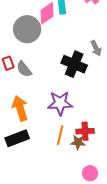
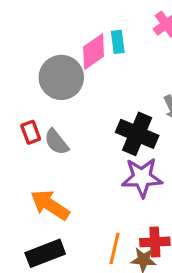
purple star: (60, 103) -> (142, 177), moved
orange arrow: (20, 108) -> (50, 205), turned -40

